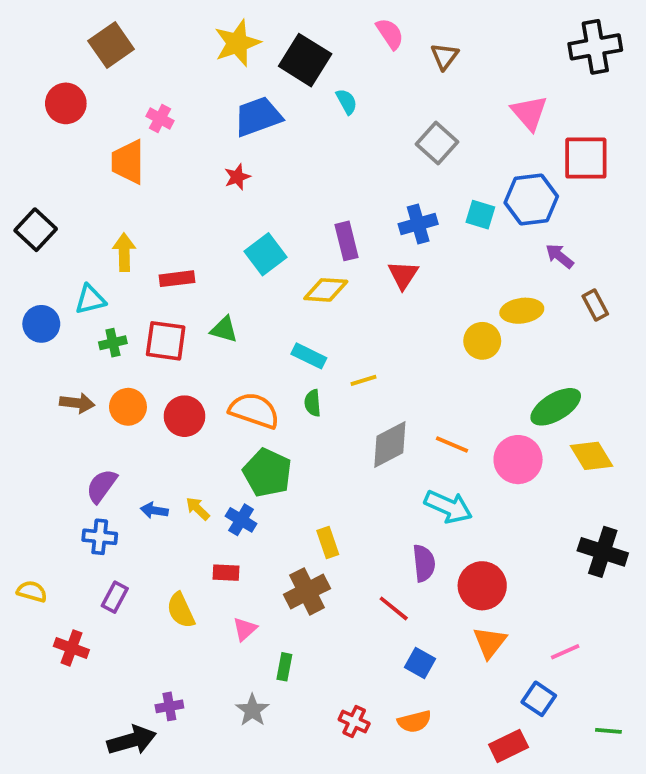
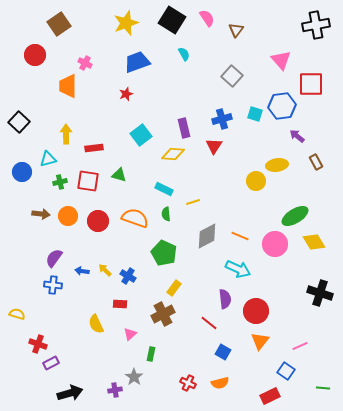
black square: (305, 60) -> (172, 20), moved
green pentagon: (267, 473) -> (164, 253), moved
yellow rectangle: (328, 542) -> (174, 288), turned 56
purple rectangle: (115, 597) -> (51, 363), moved, turned 35
purple cross: (169, 706) -> (115, 390), moved

